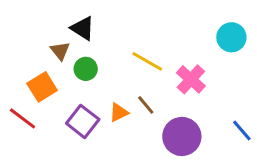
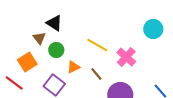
orange triangle: (119, 112) -> (73, 67), moved

